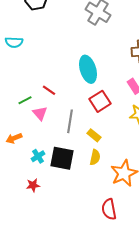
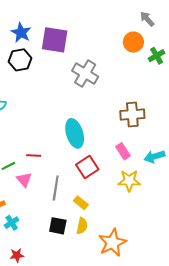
red line: (49, 90) -> (34, 155), turned -32
cyan cross: (38, 156) -> (12, 223), moved
black square: (62, 158) -> (58, 226), moved, size x0.7

